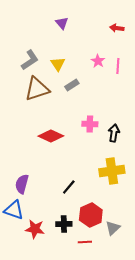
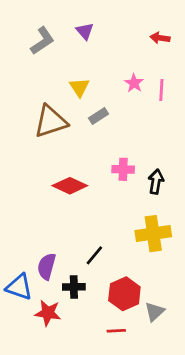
gray L-shape: (30, 60) -> (42, 41), moved
purple semicircle: (22, 184) -> (47, 266), moved
black cross: (64, 224) -> (74, 287), moved

